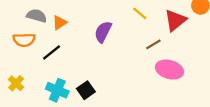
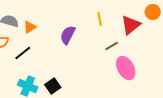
yellow line: (140, 13) -> (100, 19), turned 40
pink ellipse: (169, 70) -> (126, 68), turned 45

